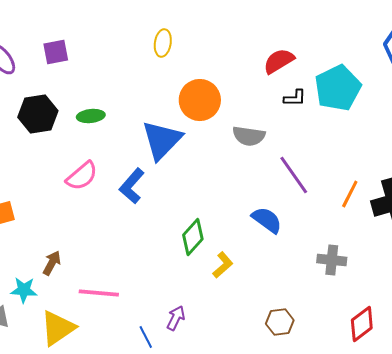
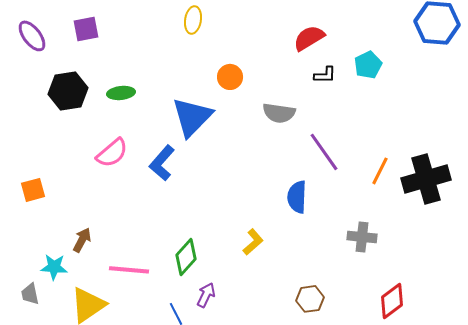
cyan pentagon: (338, 88) -> (368, 65), size x0.6
orange circle: (200, 100) -> (230, 77), size x0.6
blue semicircle: (267, 220) -> (297, 197), turned -124
green diamond: (193, 237) -> (186, 257), moved

